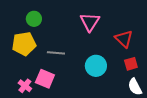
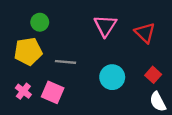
red triangle: (124, 39) -> (145, 33), moved
red square: (131, 64) -> (153, 75), turned -32
pink cross: (25, 86) -> (23, 91), moved

